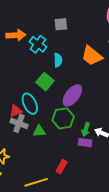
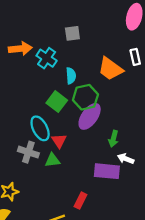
red triangle: (16, 111) -> (59, 141), moved, turned -40
green hexagon: (63, 118) -> (85, 97), moved
green arrow: (86, 130) -> (113, 139), moved
purple rectangle: (85, 143) -> (107, 171), size x1.5

